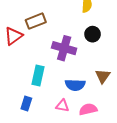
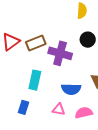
brown rectangle: (36, 21) -> (36, 43), moved

